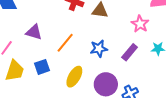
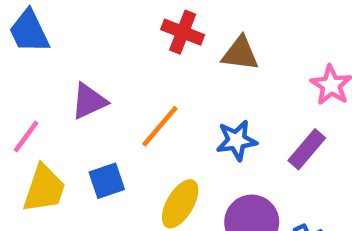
purple triangle: (34, 32) -> (89, 101), turned -42

